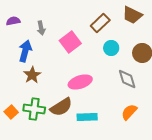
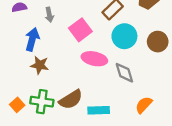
cyan circle: (111, 48) -> (124, 36), size x1.5
brown star: (32, 75) -> (40, 65), turned -30
gray diamond: (127, 79) -> (124, 73), moved
pink ellipse: (80, 82) -> (94, 59), moved, turned 30

